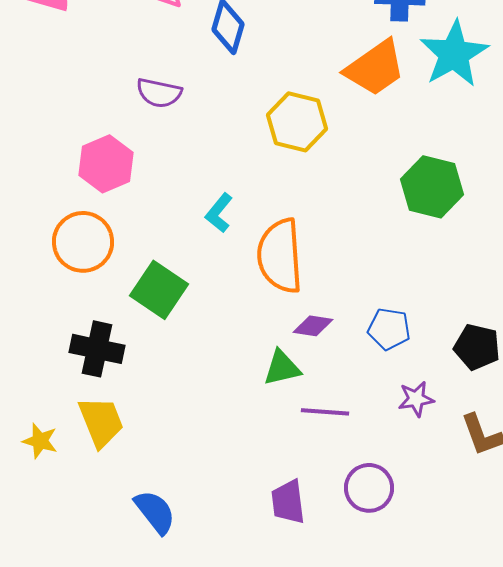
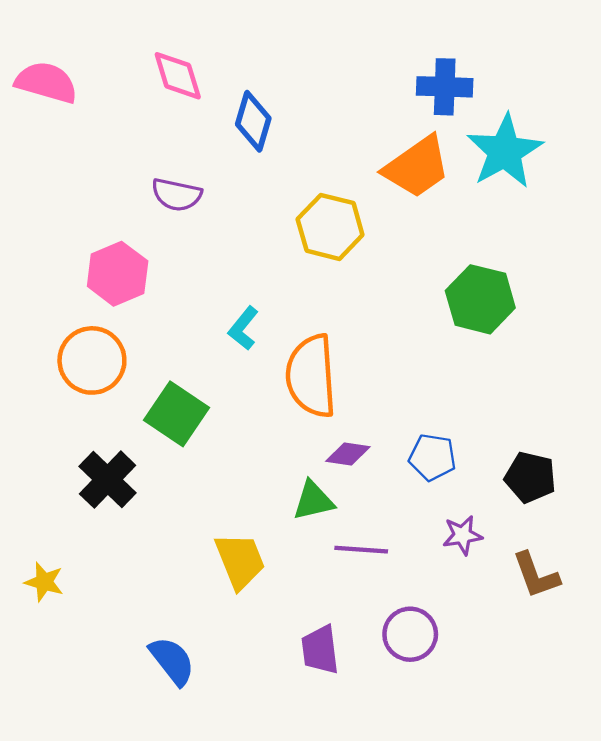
black cross: (97, 349) -> (108, 480), turned 32
yellow trapezoid: (101, 422) -> (240, 561), moved

